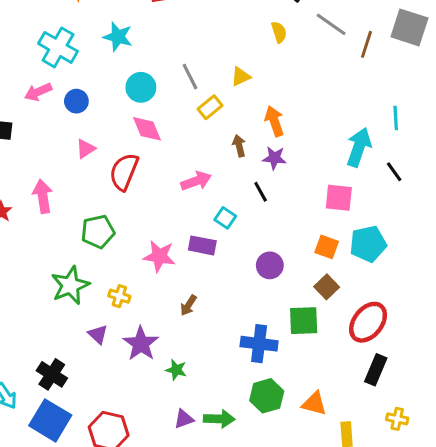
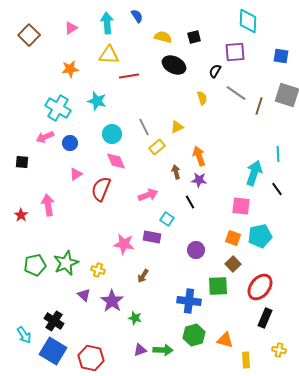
green pentagon: (98, 232) -> (35, 265), moved

